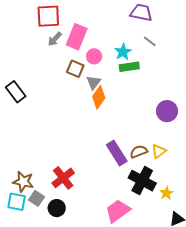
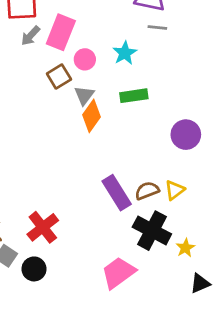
gray line: (150, 41) -> (157, 27), moved, turned -32
green rectangle: (129, 67) -> (134, 96), moved
brown square: (75, 69) -> (59, 76), turned 36

